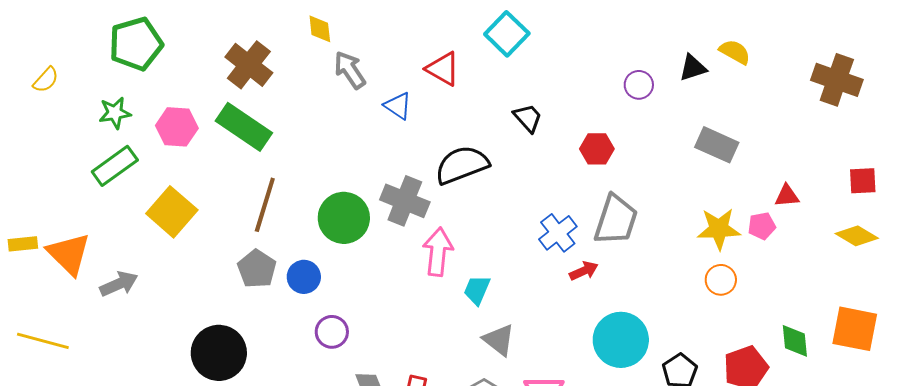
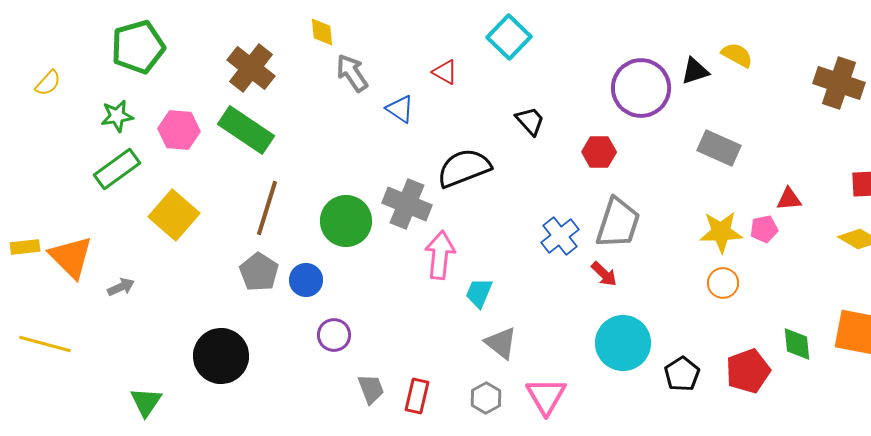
red triangle: (443, 69) -> (445, 72), size x0.7
purple circle: (639, 85) -> (641, 88), size x2.0
red arrow: (584, 271) -> (604, 274), moved, turned 68
gray arrow: (119, 284) -> (121, 287), size x0.7

